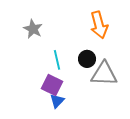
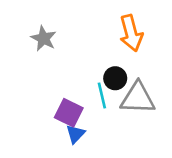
cyan line: (57, 60) -> (102, 95), moved

